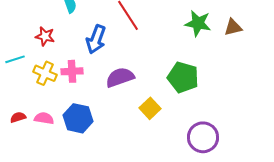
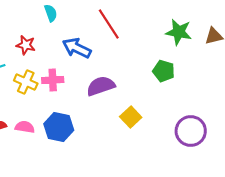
blue arrow: (96, 39) -> (77, 48), turned 96
green pentagon: (183, 77) -> (164, 71), moved, size x0.7
purple circle: (203, 137) -> (191, 131), moved

